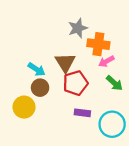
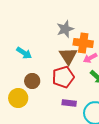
brown triangle: (65, 62) -> (68, 56), moved
cyan arrow: (37, 69) -> (24, 53), moved

